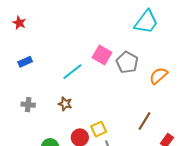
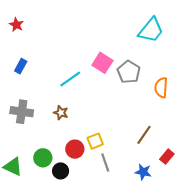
blue rectangle: (25, 62) -> (21, 66), turned -40
orange semicircle: (158, 76) -> (161, 88), turned -48
gray cross: (28, 105) -> (22, 112), size x1.5

